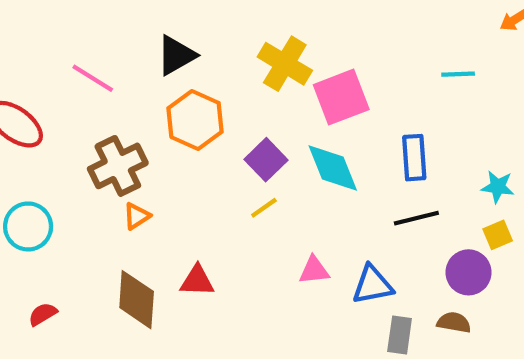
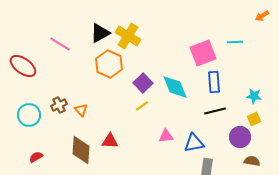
yellow cross: (285, 64) -> (128, 36), moved
pink square: (341, 97) -> (203, 53), moved
brown cross: (118, 166) -> (59, 105), moved, size x0.6
orange triangle: (137, 216) -> (81, 110), turned -40
brown semicircle: (454, 322) -> (252, 161), moved

